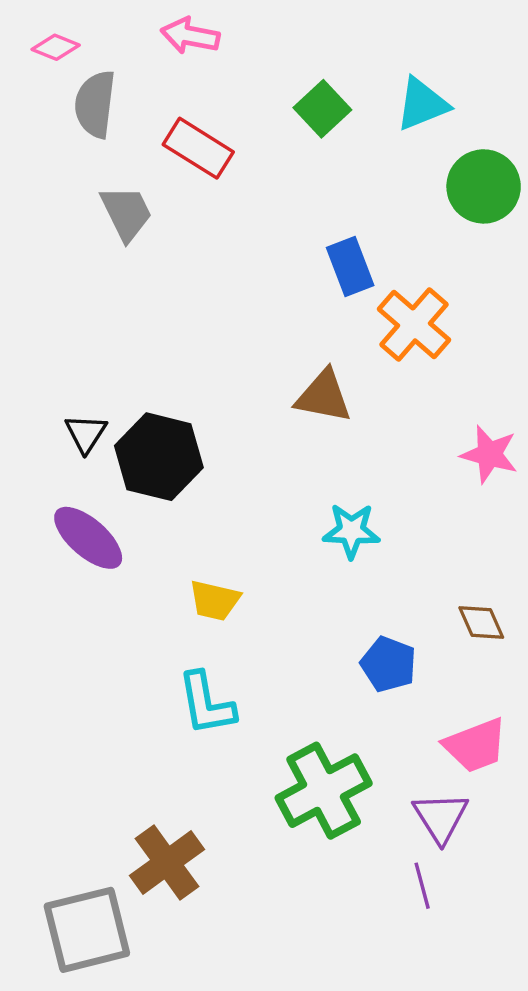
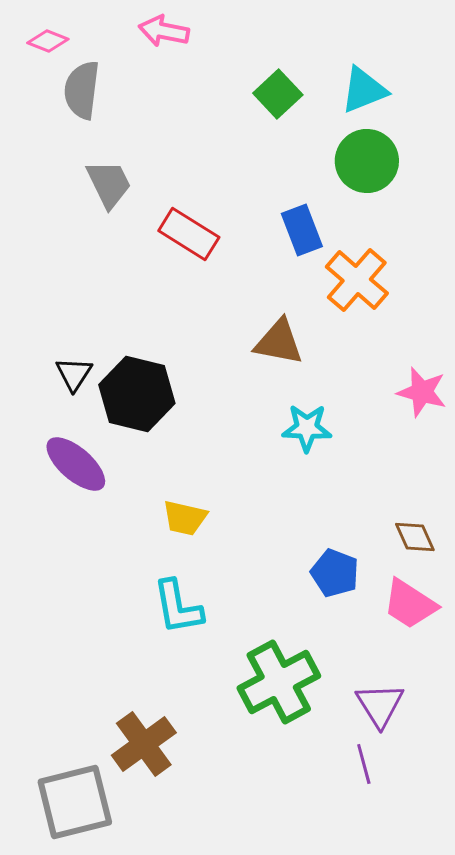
red rectangle: (198, 148) -> (189, 234), moved
green circle: (484, 186) -> (367, 161), moved
cyan star: (351, 531) -> (307, 428), moved
pink trapezoid: (475, 745) -> (410, 604), moved, turned 54

